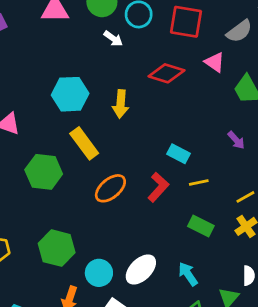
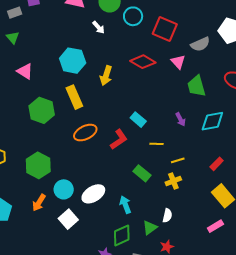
white arrow: (113, 38) -> (99, 27), moved
yellow line: (199, 183) -> (157, 144), moved

